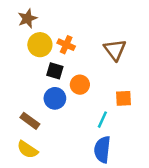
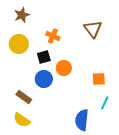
yellow circle: (40, 45) -> (19, 44), moved
brown triangle: (115, 50) -> (93, 29), moved
black square: (55, 71) -> (44, 57), turned -32
cyan line: (102, 120) -> (105, 103), moved

